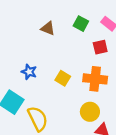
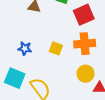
red square: (100, 47) -> (84, 15), size x1.5

